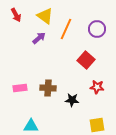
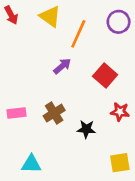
purple circle: (97, 29) -> (119, 22), moved
purple arrow: (39, 38) -> (62, 66), moved
brown cross: (48, 88) -> (54, 113), turned -35

